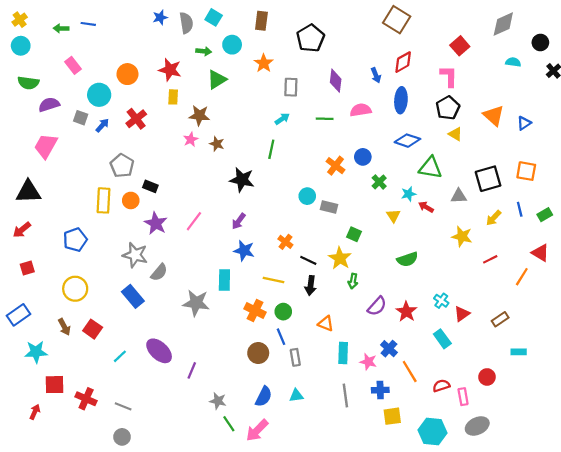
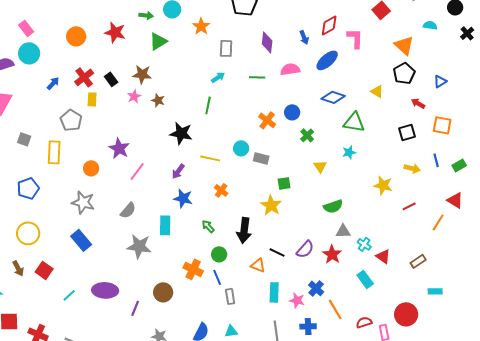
pink L-shape: (449, 76) -> (355, 38), moved
cyan circle: (99, 95) -> (29, 53), moved
yellow rectangle: (173, 97) -> (92, 99), moved
blue ellipse: (401, 100) -> (327, 60), turned 45
black pentagon: (448, 108) -> (404, 73), moved
orange triangle: (494, 115) -> (404, 45), moved
gray square: (81, 118) -> (24, 139), moved
black square: (488, 179) -> (407, 132), size x0.7
black rectangle: (150, 186) -> (111, 79), moved, turned 32
cyan star: (409, 194) -> (349, 152), moved
gray triangle: (459, 196) -> (343, 231), moved
orange circle: (131, 200) -> (91, 168), moved
red arrow: (426, 207) -> (418, 103), moved
yellow arrow: (494, 218) -> (412, 168), turned -119
purple star: (156, 223) -> (119, 148), moved
green square: (354, 234) -> (284, 183), turned -32
black line: (308, 260) -> (277, 252), moved
gray semicircle: (159, 272) -> (128, 210), moved
yellow line: (273, 280) -> (210, 158), moved
green arrow: (353, 281) -> (208, 226), moved, turned 128
black arrow: (311, 285) -> (244, 230), size x1.4
orange cross: (255, 311) -> (193, 269), moved
red triangle: (462, 314) -> (383, 256), turned -49
purple ellipse: (159, 351) -> (105, 290), turned -40
brown circle: (258, 353) -> (163, 292), moved
red circle: (487, 377) -> (406, 314), size x1.5

